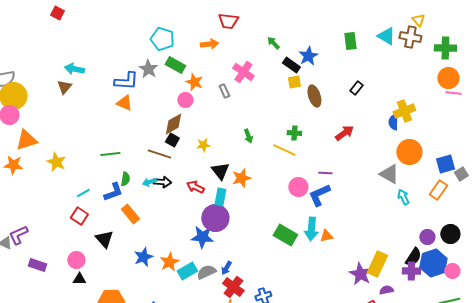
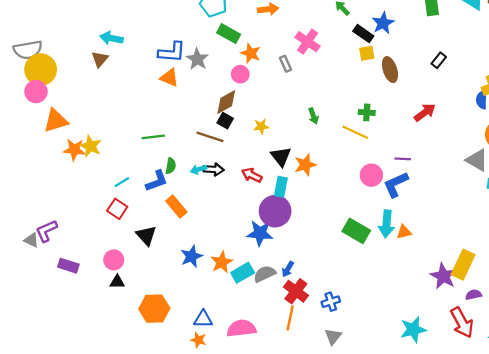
gray star: (148, 69) -> (197, 59), moved
orange star: (13, 165) -> (74, 150), moved

